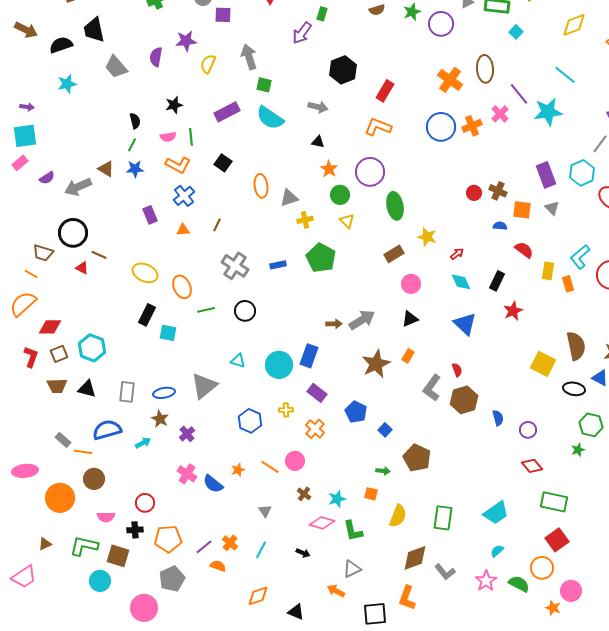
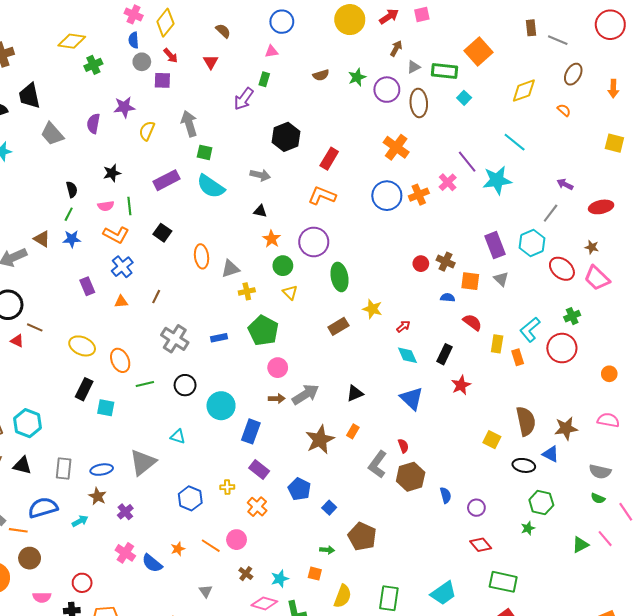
brown ellipse: (485, 69) -> (419, 103), moved
pink circle: (411, 284) -> (278, 368), moved
yellow square: (543, 364) -> (492, 440), size x0.7
cyan circle: (279, 365) -> (221, 406), moved

